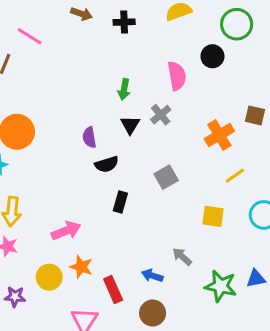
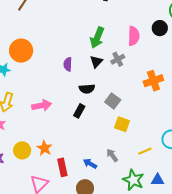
green arrow: (124, 89) -> (97, 38), size x1.5
black semicircle: (107, 164) -> (87, 89), moved
yellow line: (235, 176) -> (145, 151), moved
gray square: (166, 177) -> (113, 101), turned -35
yellow square: (213, 216) -> (122, 124), moved
pink arrow: (66, 231) -> (42, 105), moved

